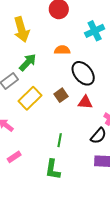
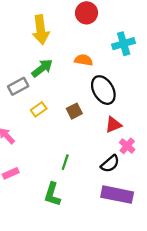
yellow rectangle: (30, 98) -> (39, 109), size x0.6
red triangle: (85, 102) -> (113, 125), moved, turned -35

